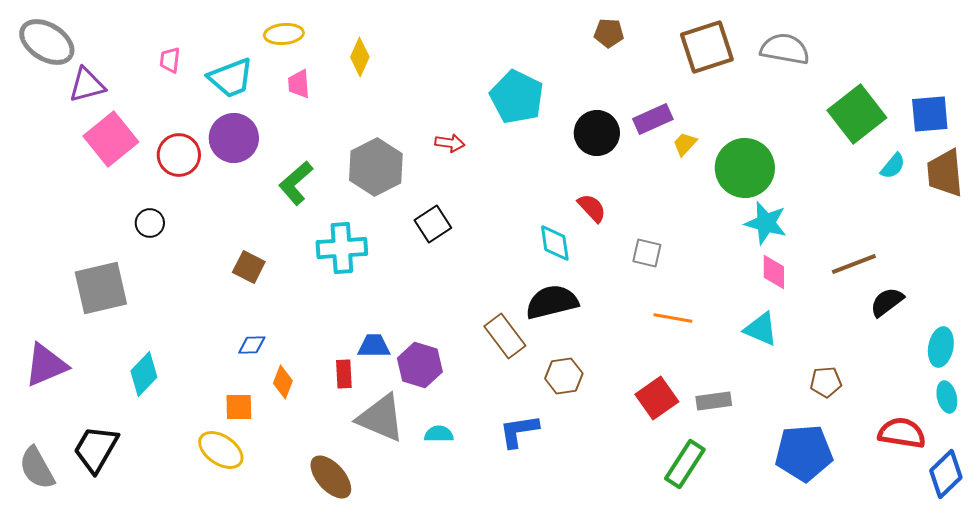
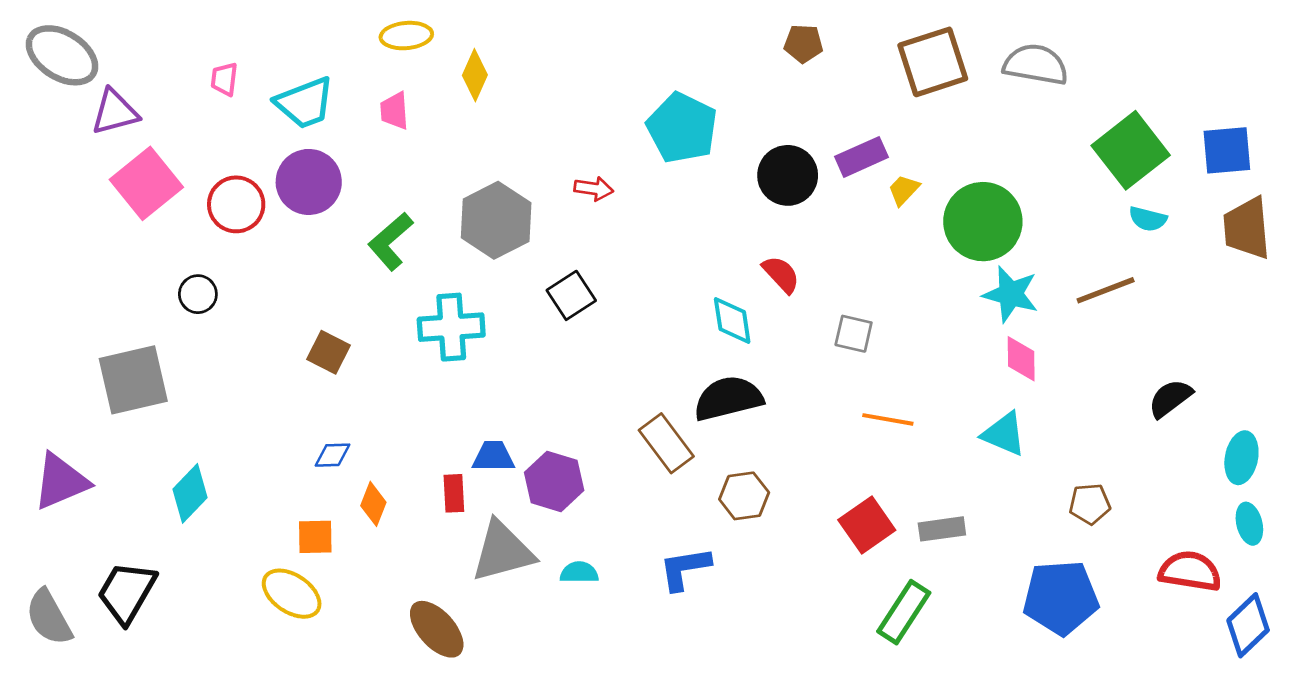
yellow ellipse: (284, 34) -> (406, 36), moved
cyan semicircle: (893, 166) -> (1148, 219), moved, turned 64
brown line: (854, 264) -> (1106, 290), moved
gray triangle: (381, 418) -> (503, 551), turned -38

